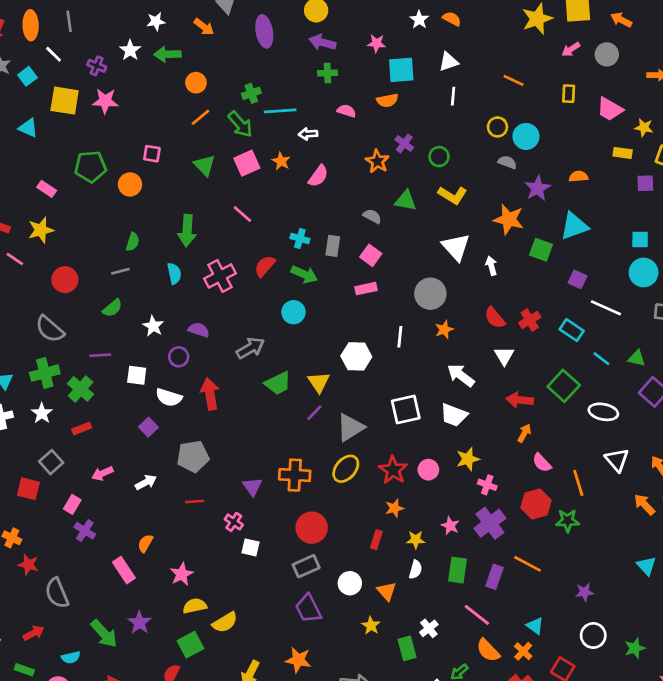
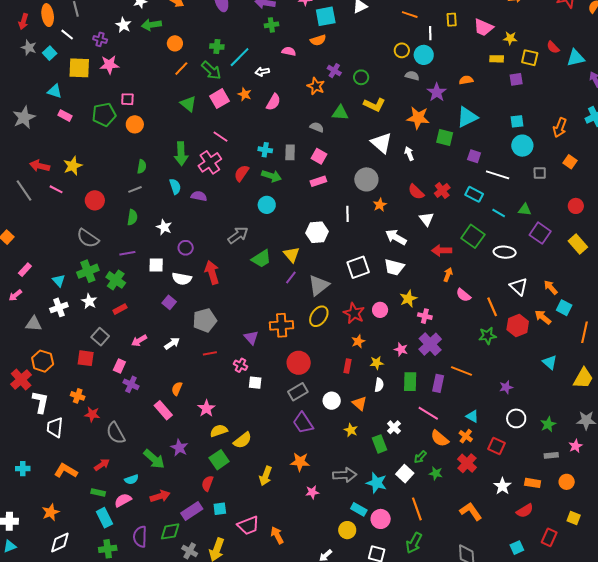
green cross: (251, 93) -> (217, 47), turned 32
white line: (453, 96) -> (430, 33), moved
cyan line: (280, 111) -> (240, 57), turned -35
pink square: (152, 154) -> (127, 99), moved
pink rectangle: (47, 189) -> (65, 116), moved
pink cross: (220, 276) -> (210, 162), moved
green semicircle: (112, 308) -> (132, 217), turned -35
purple semicircle: (199, 330) -> (199, 196), moved
red hexagon: (536, 504) -> (518, 325), moved

